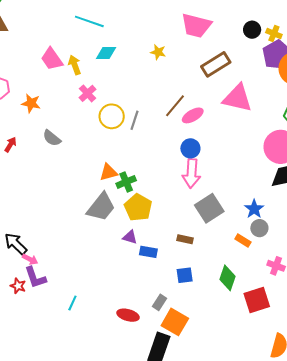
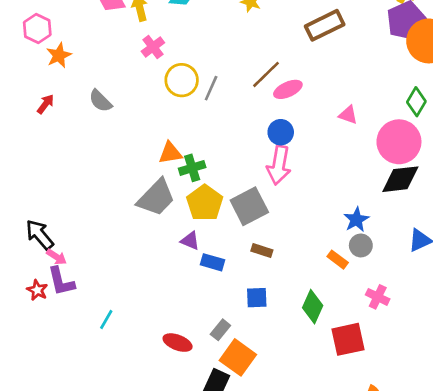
pink triangle: (237, 98) -> (348, 115), moved, size x0.5
orange star: (31, 103) -> (59, 55), moved, turned 30
gray square: (209, 208) -> (249, 206), moved

